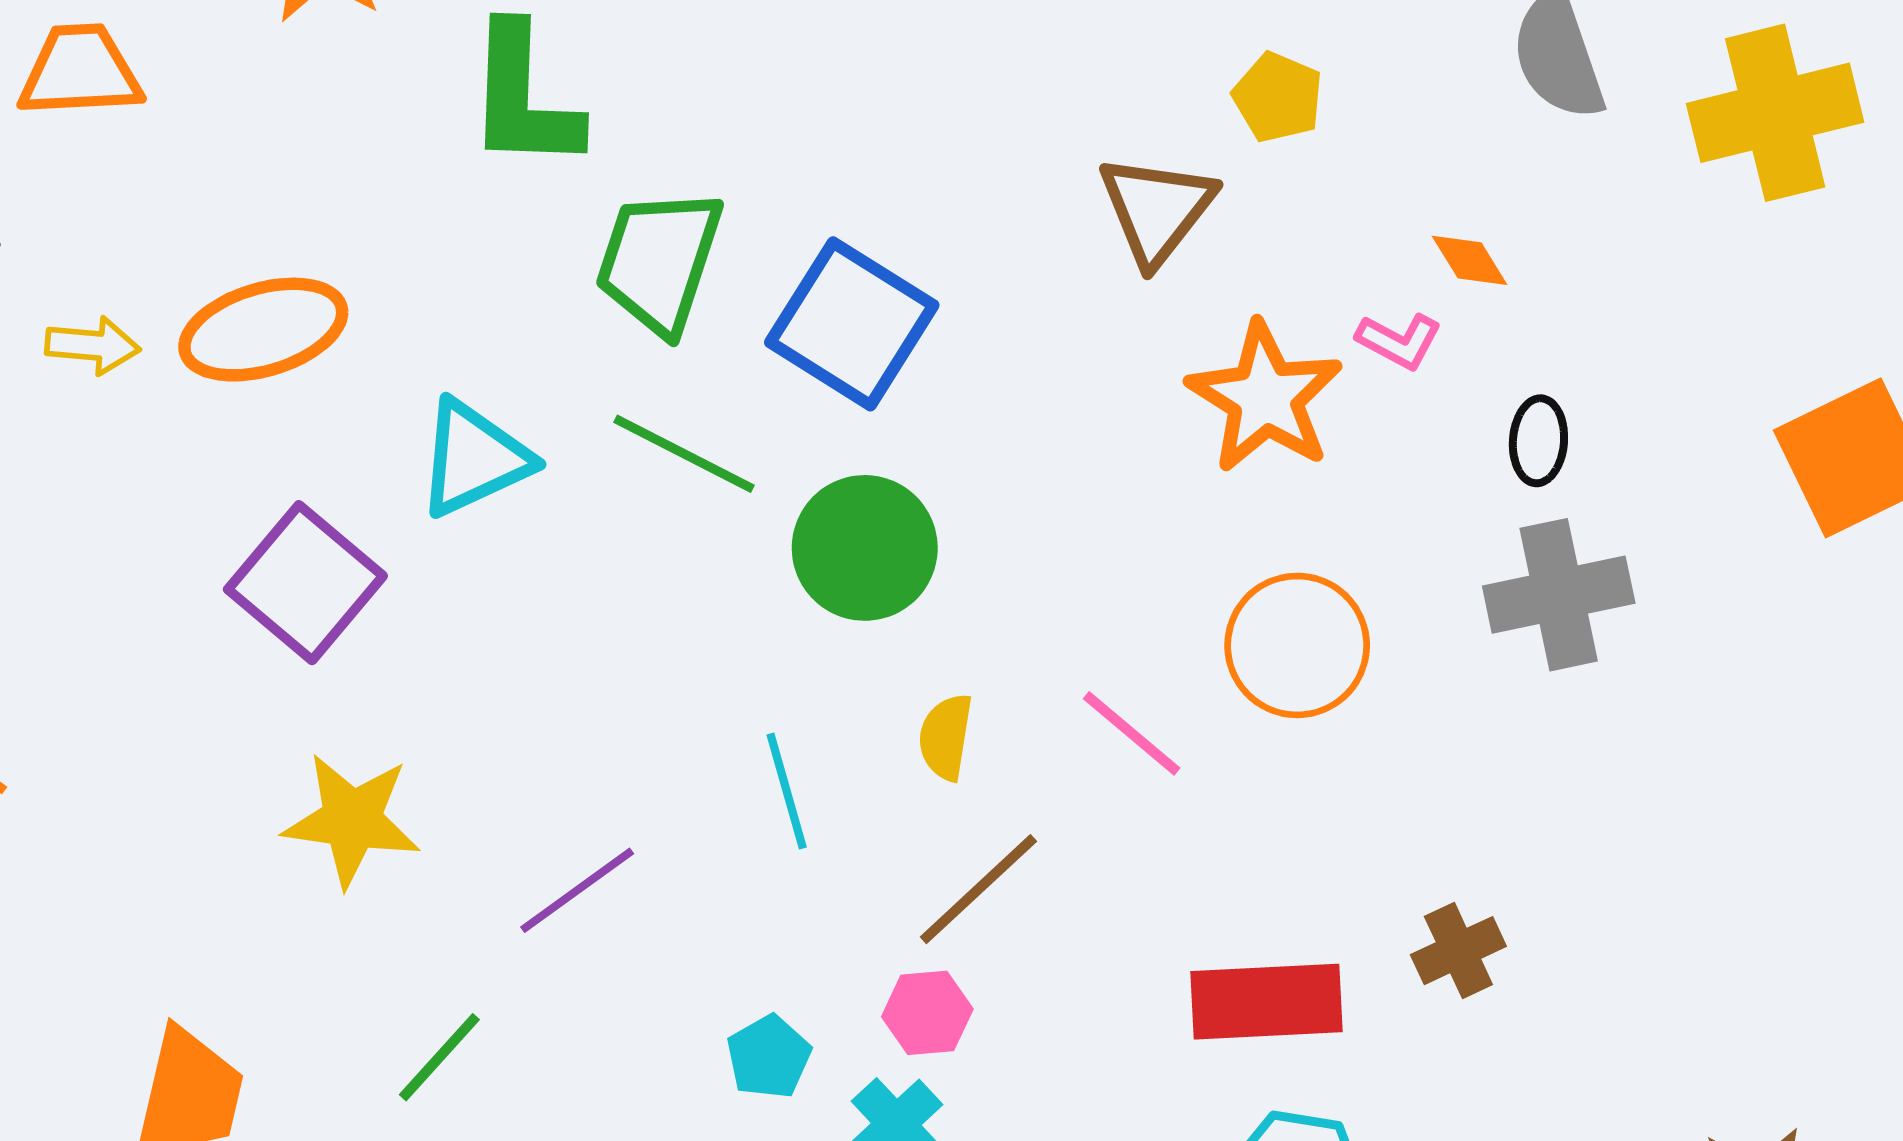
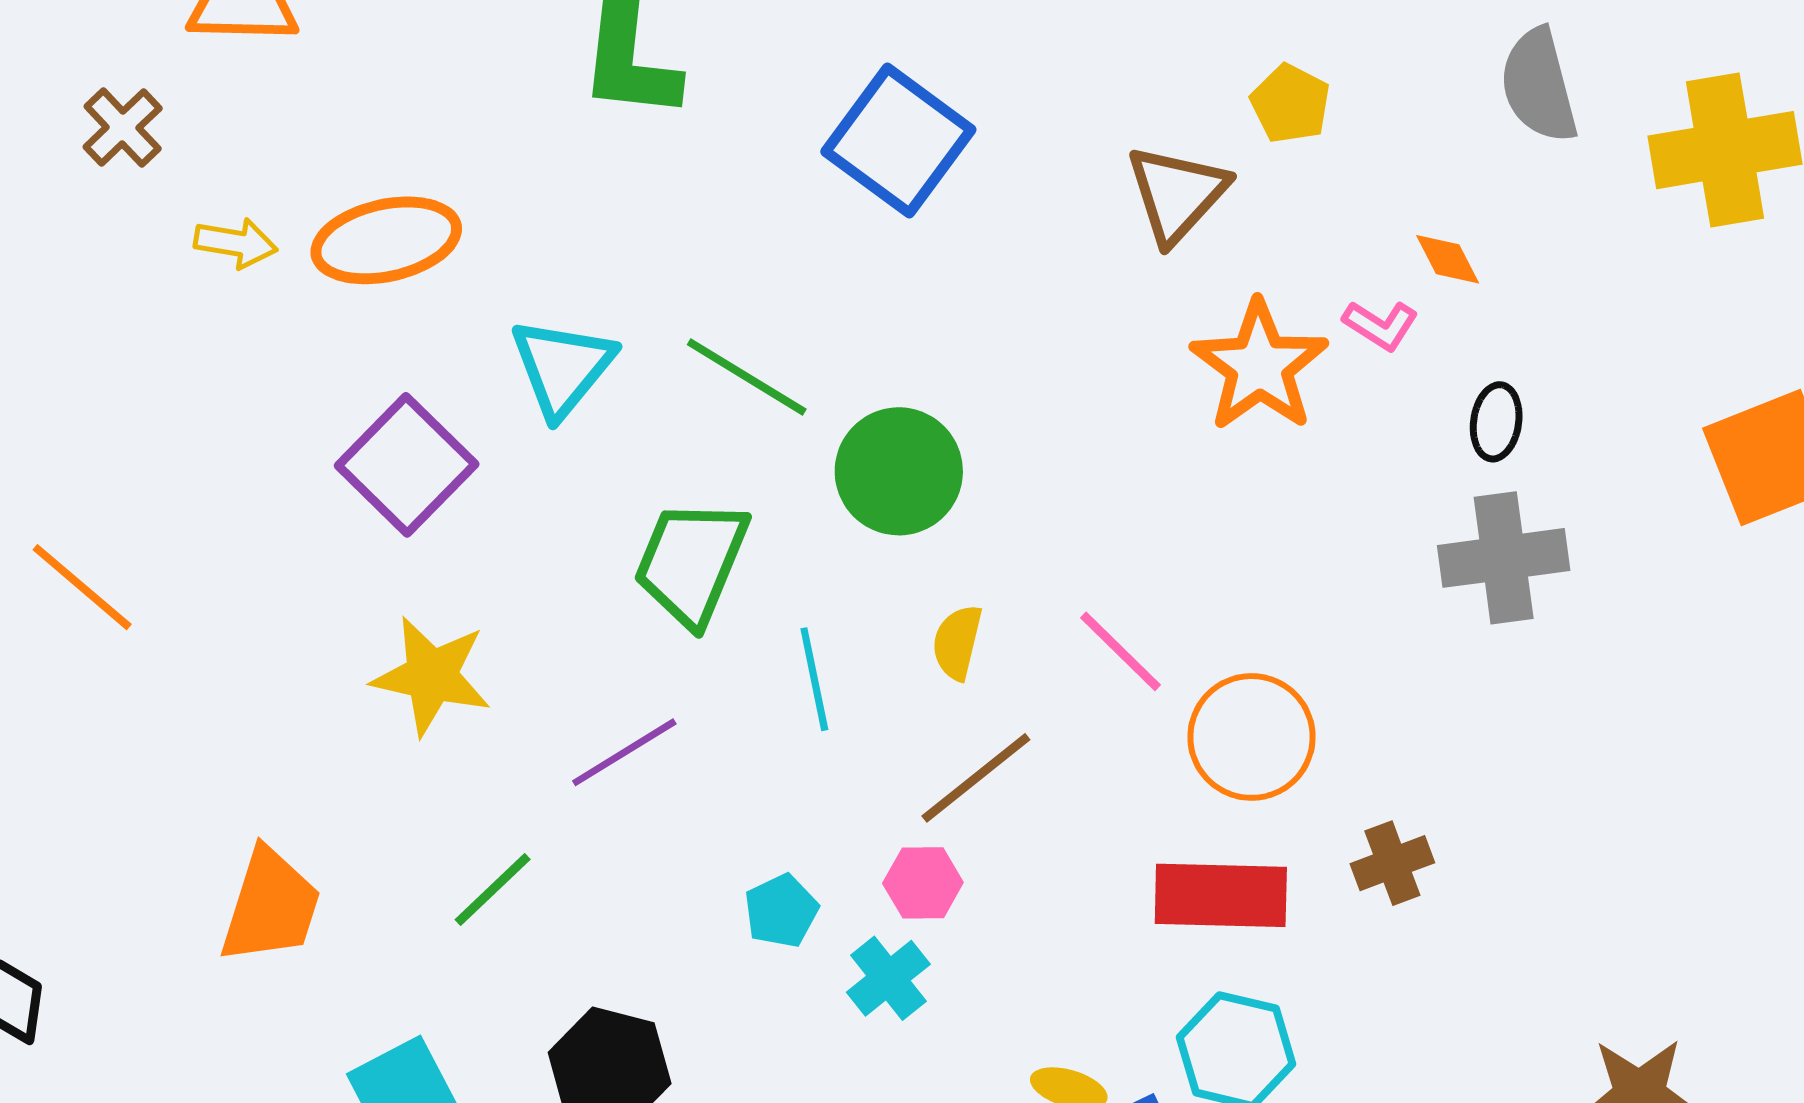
green trapezoid: (659, 261) -> (691, 562), moved
blue square: (852, 324) -> (898, 141), moved
cyan triangle: (474, 458) -> (562, 367), turned -30
orange circle: (1297, 645) -> (1252, 737), moved

